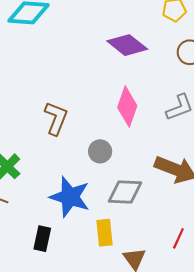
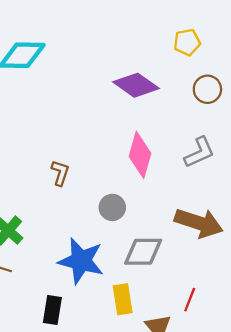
brown L-shape: (56, 118) -> (60, 173), size x0.7
red line: (178, 238) -> (190, 300), moved

